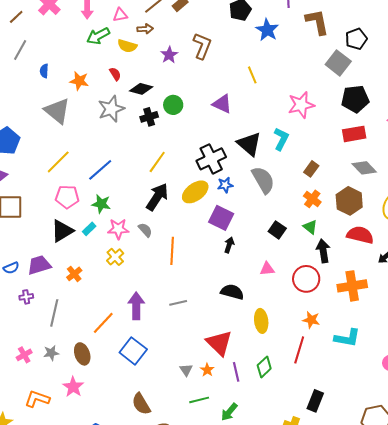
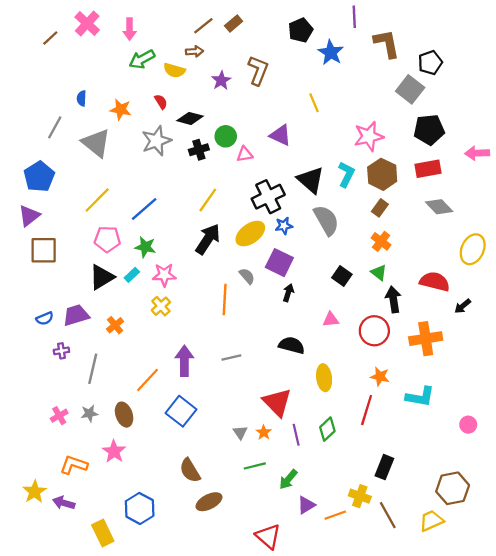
pink triangle: (120, 15) -> (245, 154), moved
gray line: (20, 50) -> (55, 127), moved
brown hexagon: (349, 201) -> (382, 174), moved
gray semicircle: (145, 230) -> (247, 276), moved

